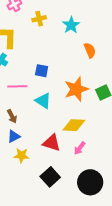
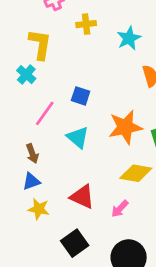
pink line: (17, 86) -> (45, 113), turned -60
yellow diamond: (74, 125) -> (136, 173), moved

